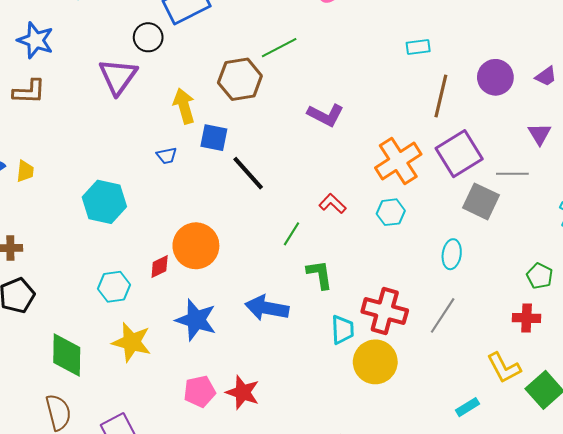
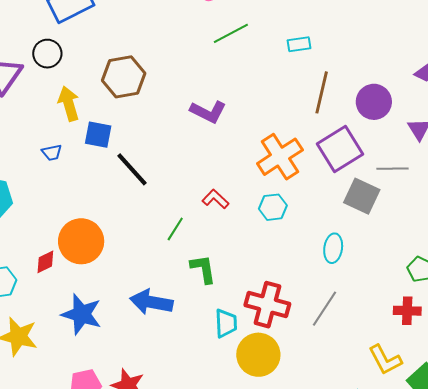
black circle: (148, 37) -> (47, 54), moved
green line: (279, 48) -> (231, 33), moved
purple circle: (495, 77) -> (374, 102), moved

